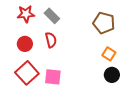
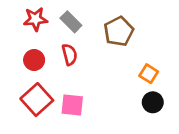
brown pentagon: (104, 23) -> (119, 31), moved, turned 30

